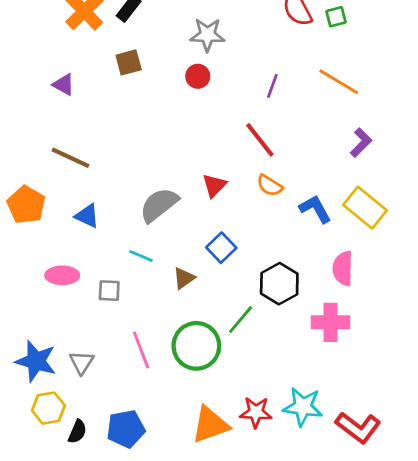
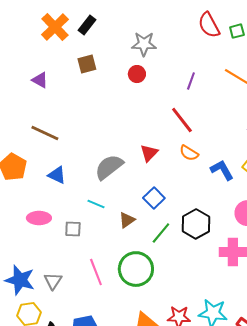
green line: (241, 320) -> (161, 233), moved

